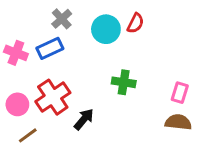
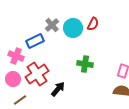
gray cross: (62, 19) -> (52, 25), moved
pink cross: (16, 53) -> (16, 56), moved

